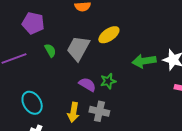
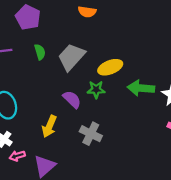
yellow ellipse: (109, 35) -> (110, 67), moved
green star: (108, 81) -> (96, 90), moved
gray cross: (99, 111) -> (91, 134), moved

